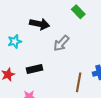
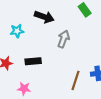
gray arrow: (61, 43) -> (63, 39), turned 150

